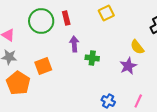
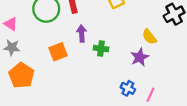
orange square: (43, 66) -> (58, 52), moved
blue cross: (108, 101) -> (128, 88), moved

